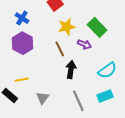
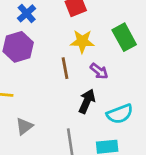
green rectangle: (97, 27) -> (124, 37), moved
black arrow: (71, 70) -> (87, 101), moved

